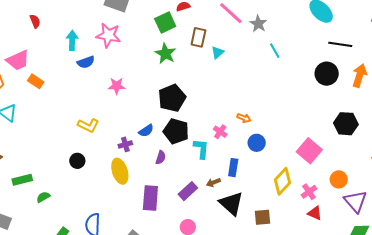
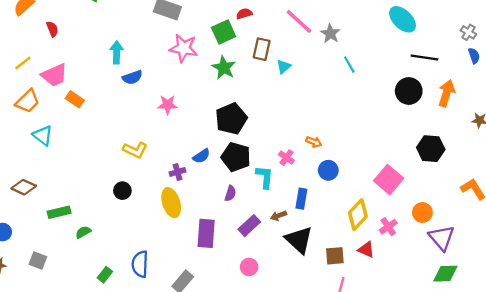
red semicircle: (35, 21) -> (52, 29), moved
pink star: (108, 35) -> (184, 48), moved
purple semicircle: (161, 157) -> (230, 193), moved
red triangle: (315, 213) -> (366, 250), moved

